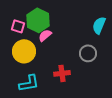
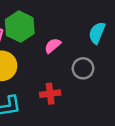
pink semicircle: (45, 35) -> (53, 46), moved

